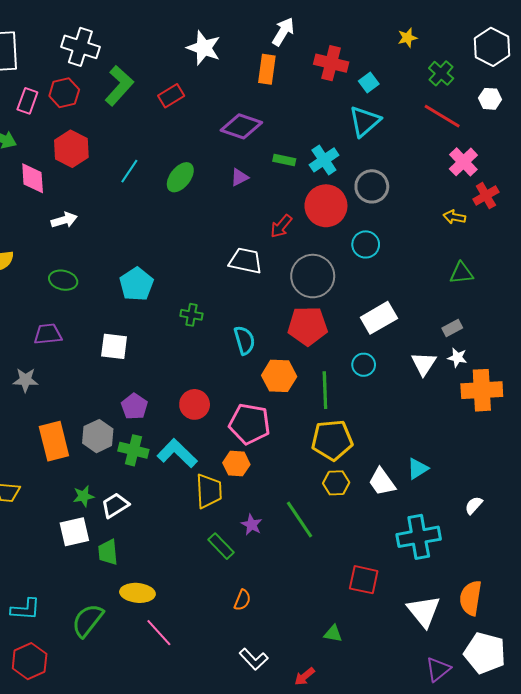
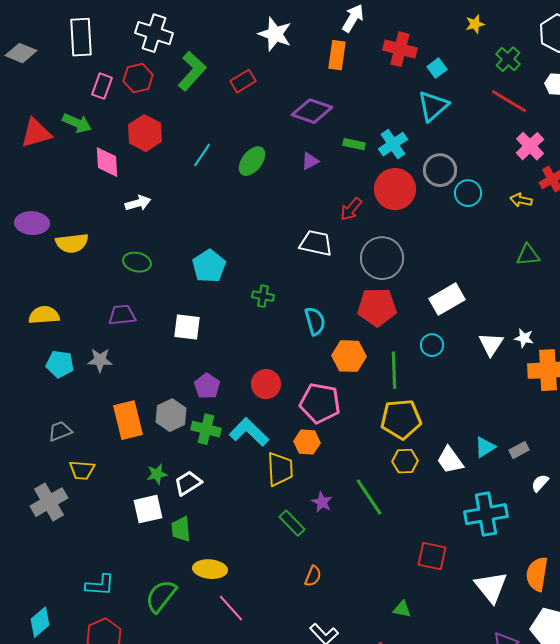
cyan circle: (366, 244) -> (468, 193), moved
gray rectangle: (452, 328) -> (519, 450), moved

